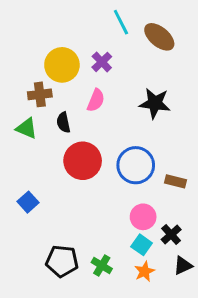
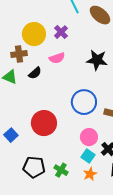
pink semicircle: (96, 100) -> (57, 58), turned 49
black semicircle: (63, 122) -> (35, 73), turned -120
red circle: (83, 161) -> (44, 123), moved
blue square: (28, 202) -> (11, 135), moved

